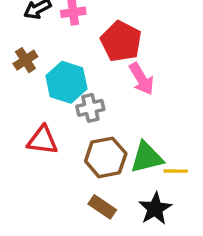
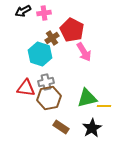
brown cross: (25, 60) -> (52, 38), moved
gray cross: (90, 108) -> (46, 82), moved
brown hexagon: (106, 157) -> (49, 98), moved

